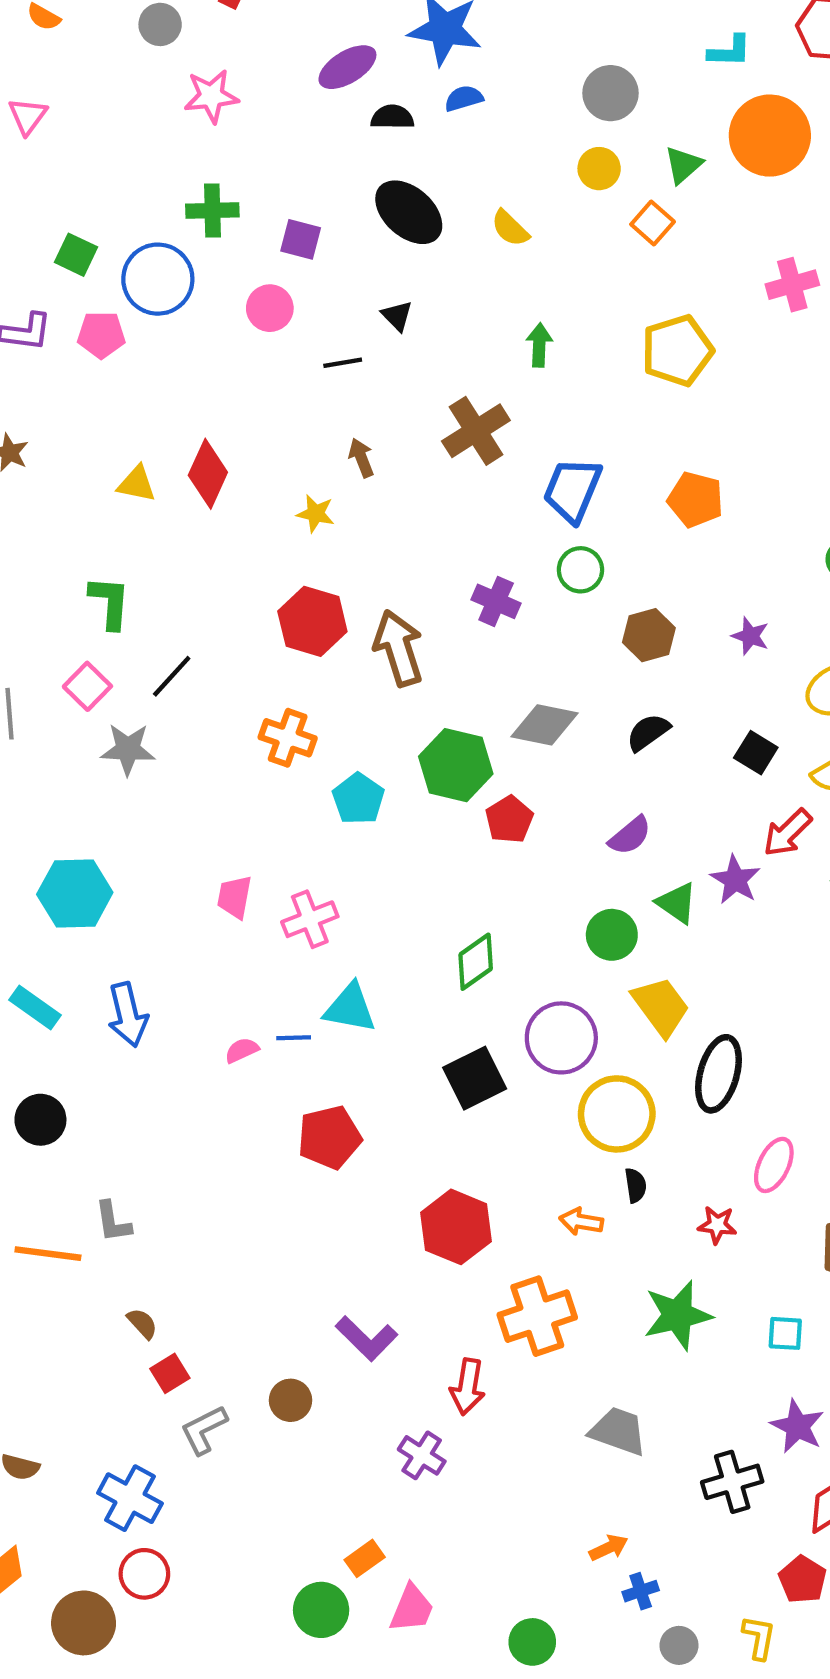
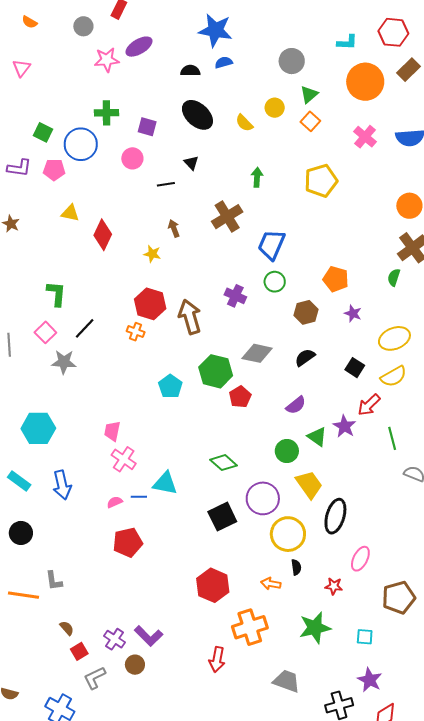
purple ellipse: (347, 67) -> (139, 47), moved
green triangle: (683, 165) -> (309, 94), moved
yellow circle: (599, 169) -> (275, 108), moved
pink cross: (792, 285) -> (365, 137), moved, turned -35
yellow triangle: (137, 484) -> (70, 213), moved
orange pentagon: (695, 500) -> (336, 279), moved
orange cross: (288, 738) -> (136, 332), moved, size x0.7
pink cross: (310, 919) -> (124, 459), moved, turned -35
green diamond: (476, 962) -> (224, 463), turned 76
red pentagon: (329, 1137) -> (128, 542), moved
purple L-shape: (367, 1338) -> (149, 636), moved
purple cross: (422, 1455) -> (115, 639), moved

